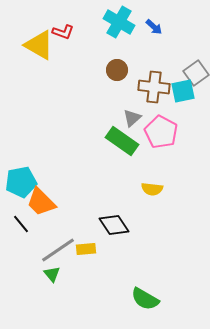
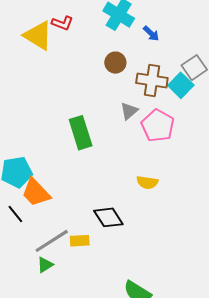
blue arrow: (154, 27) -> (151, 33), moved
cyan square: (183, 91) -> (181, 85), turned -35
green rectangle: (122, 141) -> (81, 133), moved, turned 36
green triangle: (52, 274) -> (45, 265), turned 36

